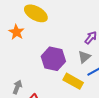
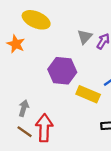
gray triangle: (84, 57) -> (85, 37), moved

